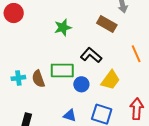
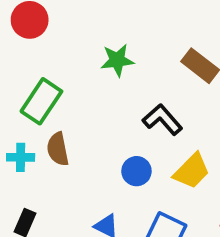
green rectangle: (62, 71) -> (41, 101), moved, turned -65
cyan cross: (18, 78) -> (21, 157), moved

